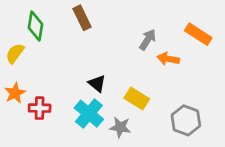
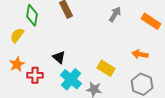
gray arrow: (148, 40) -> (115, 14), moved
orange arrow: (168, 59) -> (140, 54), moved
black triangle: (97, 83) -> (59, 57), moved

